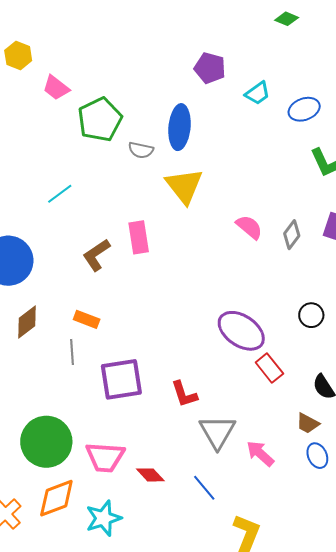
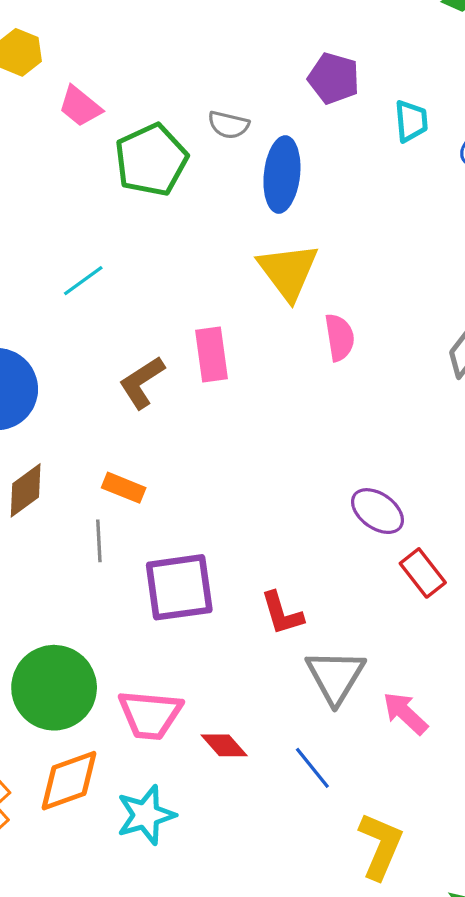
cyan trapezoid: (258, 93) -> (411, 121), turned -60
gray semicircle: (141, 150) -> (229, 125), moved
pink semicircle: (249, 227) -> (339, 337), moved, turned 40
purple ellipse: (241, 331) -> (377, 511), size x0.7

